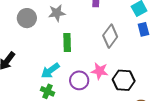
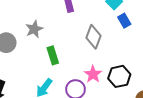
pink star: (100, 71) -> (93, 74), turned -30

